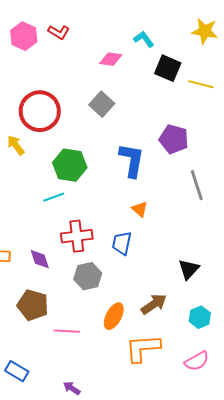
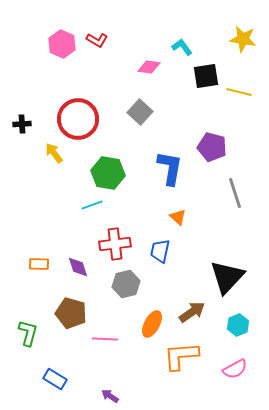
black square: (168, 68) -> (206, 76), turned -32
black triangle: (189, 269) -> (227, 277), size x1.6

